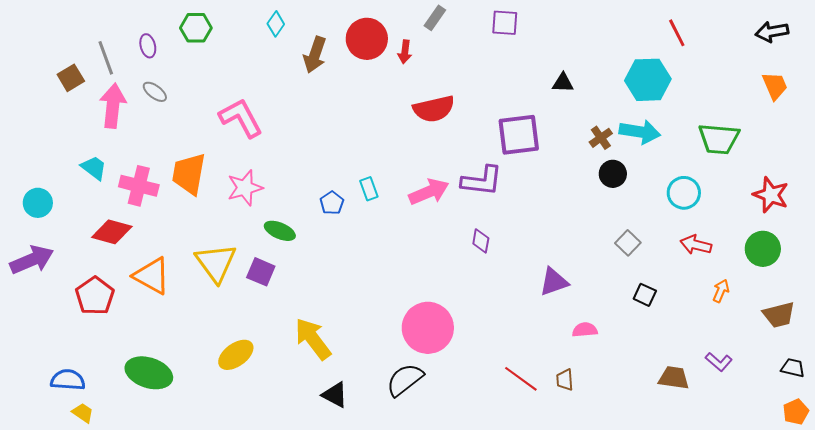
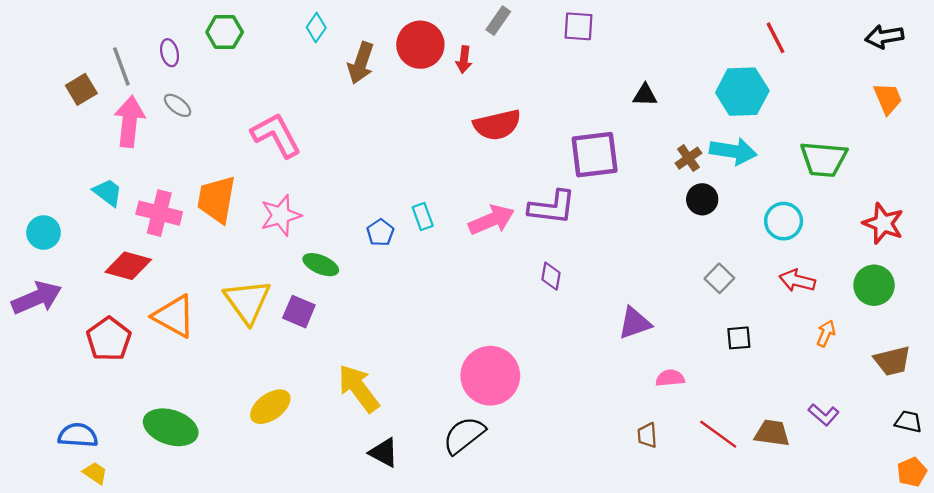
black square: (645, 295) -> (739, 338), turned -30
red line: (521, 379) -> (718, 434), moved

